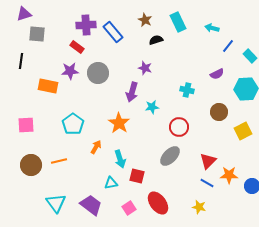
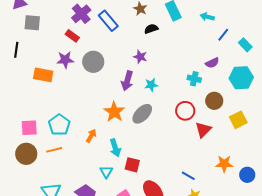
purple cross: (86, 25) -> (81, 14), turned -36
cyan cross: (187, 90) -> (194, 79), moved
cyan star: (152, 107) -> (151, 85), moved
cyan pentagon: (73, 124) -> (59, 125), moved
pink square: (26, 125) -> (29, 128), moved
red circle: (179, 127) -> (185, 111), moved
gray ellipse: (170, 156) -> (142, 114), moved
red triangle: (208, 161) -> (203, 130), moved
cyan triangle: (111, 183) -> (106, 172), turned -48
blue line: (207, 183) -> (188, 176), moved

